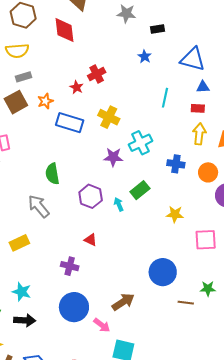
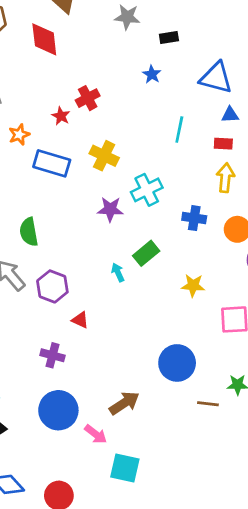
purple hexagon: (91, 196) -> (52, 286), moved

